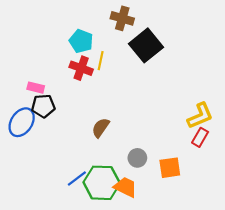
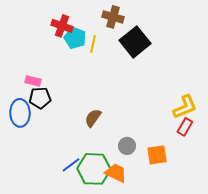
yellow line: (101, 61) -> (93, 44), moved
red cross: (81, 68) -> (62, 26), moved
blue ellipse: (22, 122) -> (20, 113), turned -36

